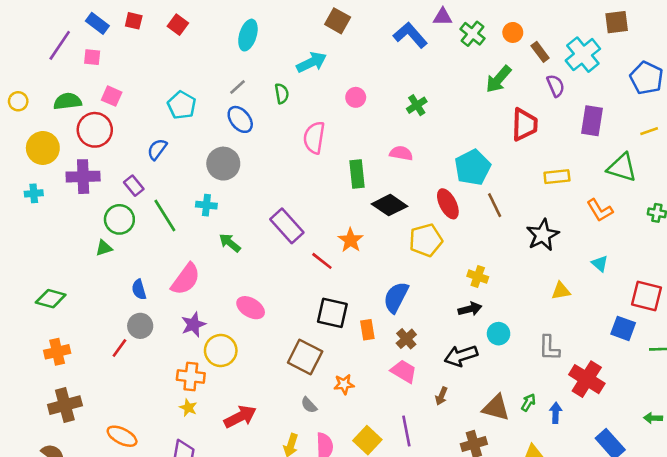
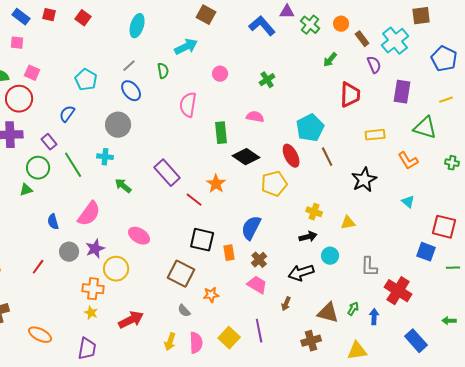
green arrow: (499, 79) -> (330, 60), size x0.7
yellow triangle: (561, 291) -> (348, 223), moved
gray circle: (140, 326) -> (69, 252), moved

